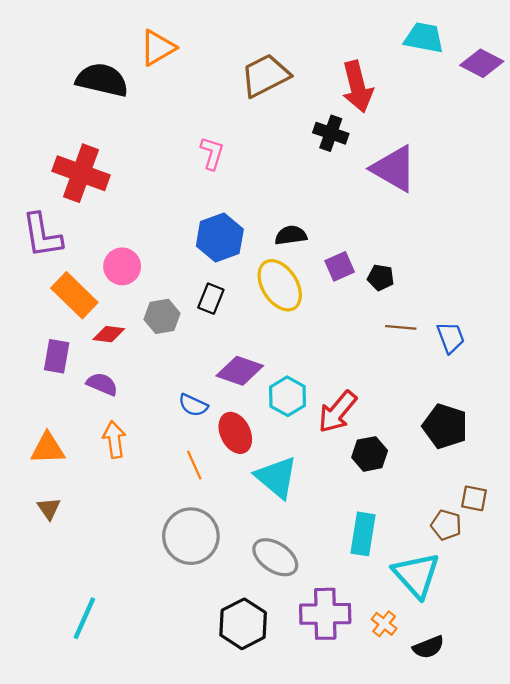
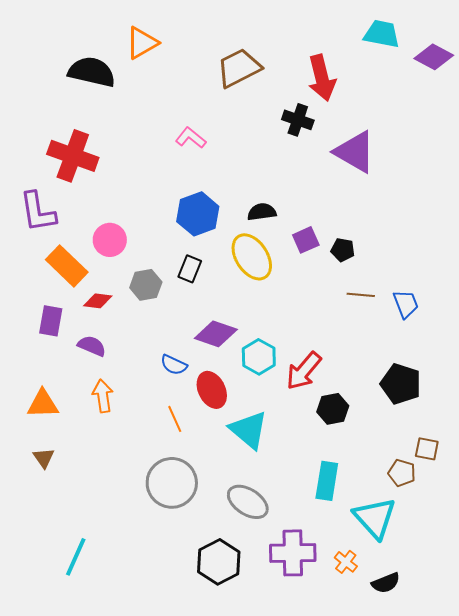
pink L-shape: (212, 153) -> (191, 138), turned -68

